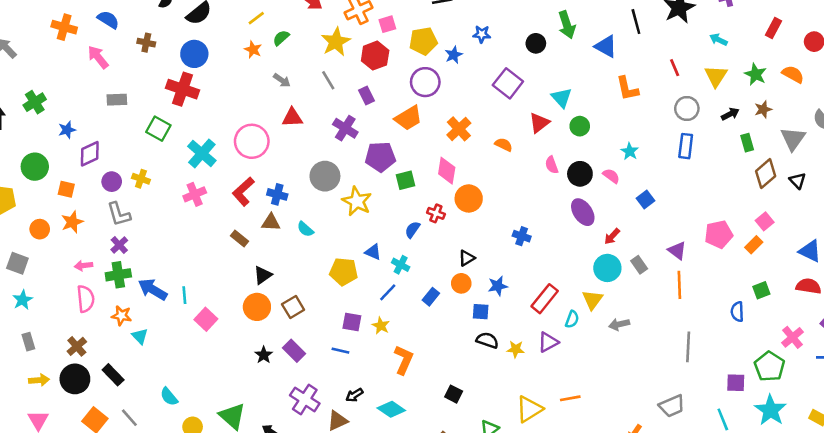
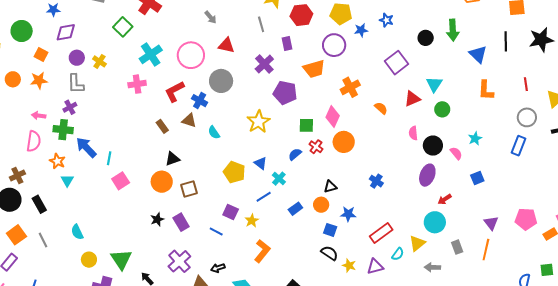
gray arrow: (282, 80) -> (211, 17), moved
gray circle: (325, 176) -> (221, 81), moved
green square: (406, 180) -> (306, 125), moved
purple ellipse: (583, 212) -> (427, 175), turned 40
gray rectangle: (639, 265) -> (457, 247), moved

